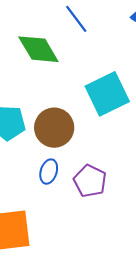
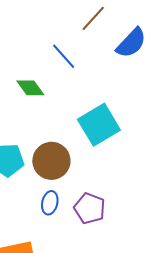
green diamond: (38, 49) -> (30, 88), size x0.7

